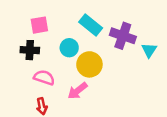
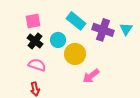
black cross: (30, 50) -> (35, 41), moved, turned 35
cyan triangle: (149, 50) -> (126, 29), moved
pink arrow: (78, 91) -> (91, 76), moved

